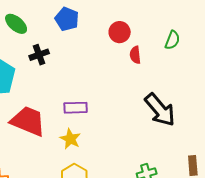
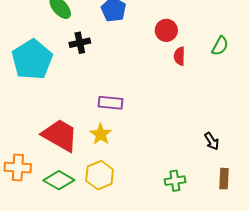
black arrow: (160, 110) -> (212, 141), moved, size x0.5
red trapezoid: (28, 121) -> (60, 135), moved

